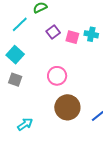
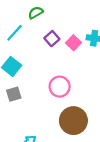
pink square: (72, 37) -> (73, 43), turned 32
gray square: (15, 80) -> (14, 94), turned -32

